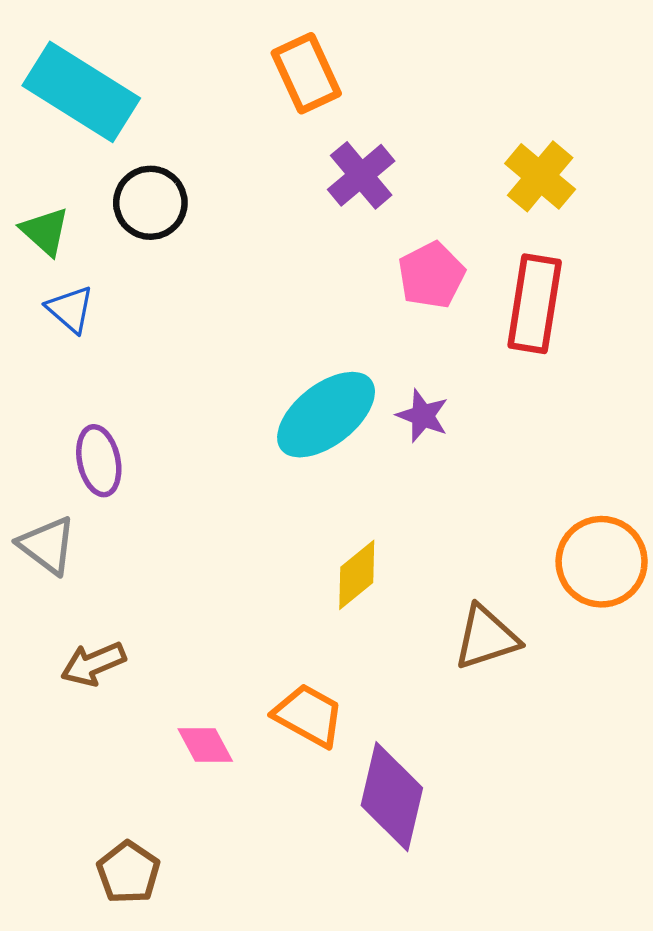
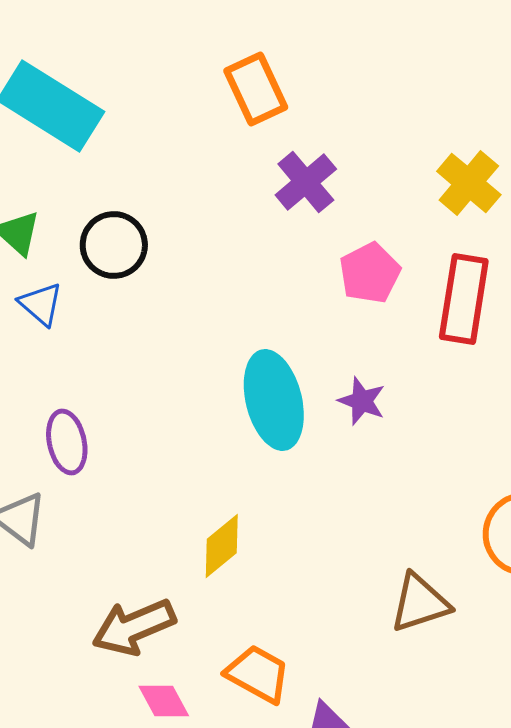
black circle: (150, 203) -> (114, 245), moved
cyan ellipse: (326, 415) -> (274, 400), turned -66
yellow diamond: (357, 575) -> (222, 546), moved
brown arrow: (93, 664) -> (134, 627), moved, size x1.4

